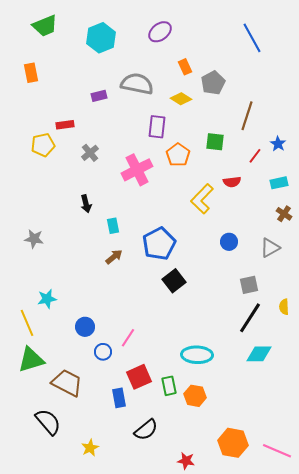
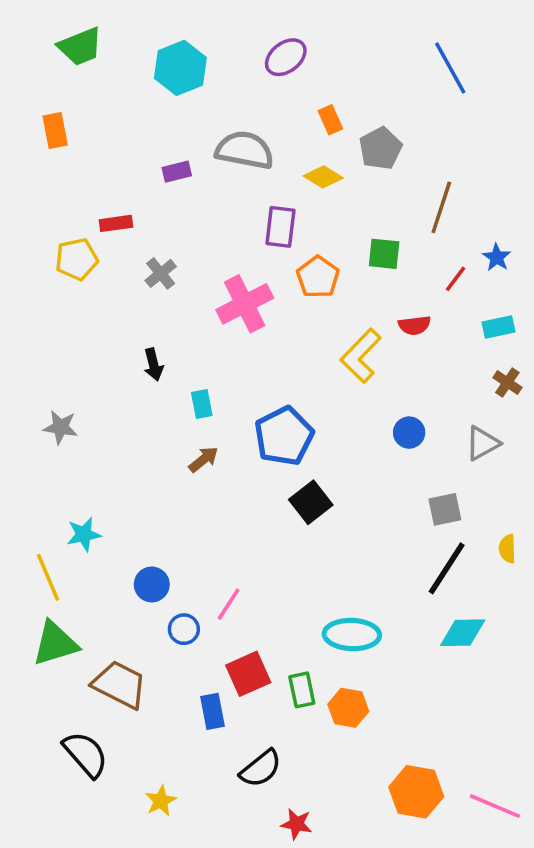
red star: (186, 461) -> (296, 824), moved

